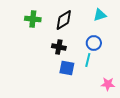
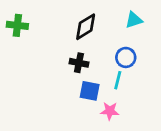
green cross: (33, 19) -> (17, 25), moved
pink star: (108, 84) -> (110, 111), moved

